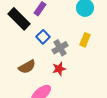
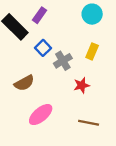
red star: (59, 69) -> (82, 85), moved

